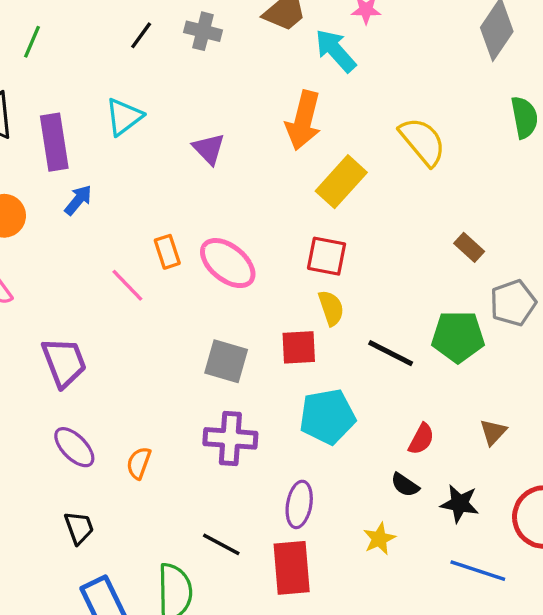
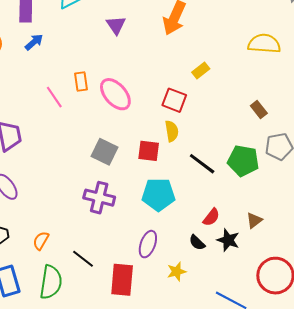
yellow semicircle: (423, 141) -> (264, 44), moved, turned -56
yellow rectangle: (341, 182) -> (201, 70), moved, size x0.6
orange semicircle: (139, 463) -> (41, 241), moved
purple ellipse: (299, 504) -> (148, 244), moved
black star: (460, 504) -> (228, 240), moved

